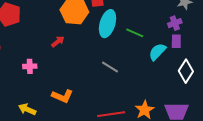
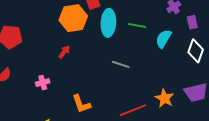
purple rectangle: (176, 41) -> (192, 22), moved
orange L-shape: (62, 96) -> (81, 104), turned 60

